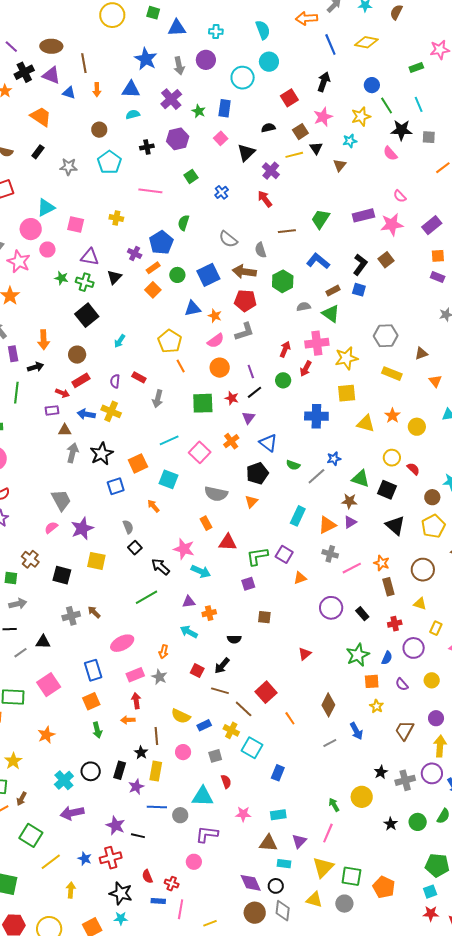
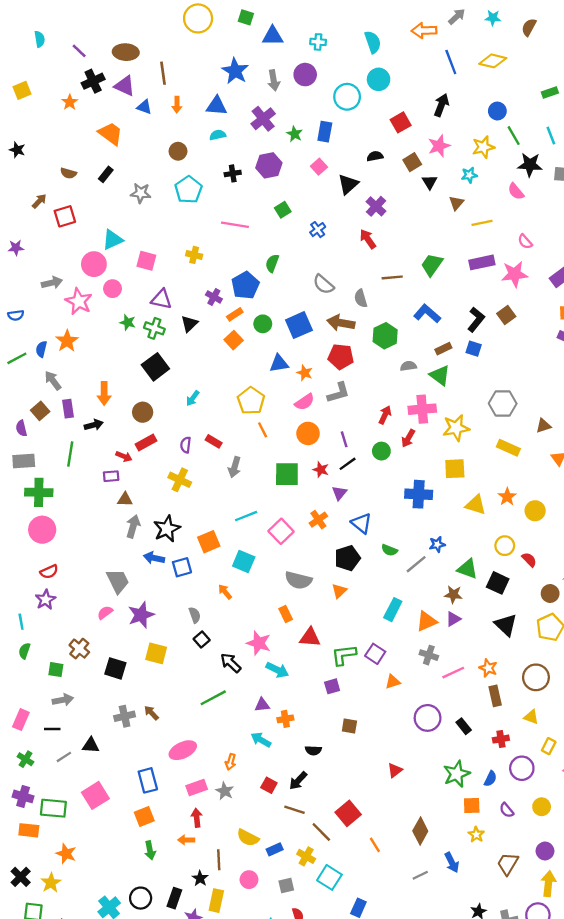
yellow line: (294, 155) -> (482, 223), moved
blue arrow: (86, 414) -> (154, 558), moved
orange star: (46, 735) -> (66, 854), moved, turned -30

